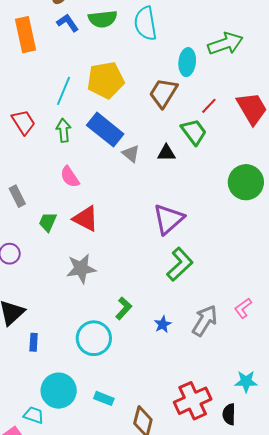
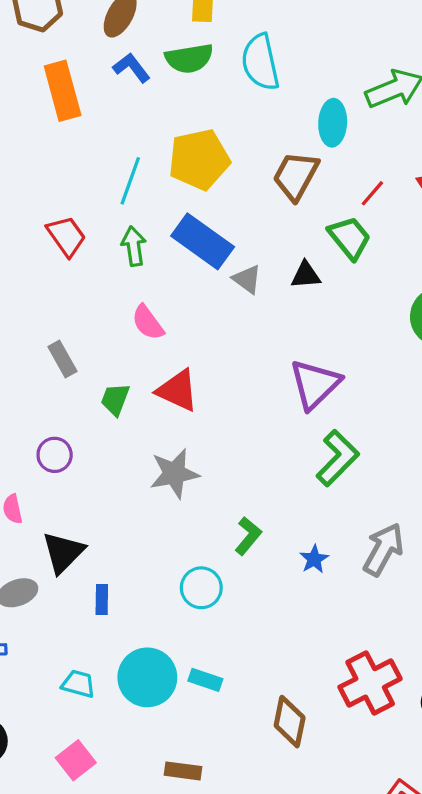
cyan circle: (94, 338) -> (201, 588), size x0.7
cyan rectangle: (104, 398) -> (205, 680), moved
cyan trapezoid: (34, 415) -> (78, 684), moved

